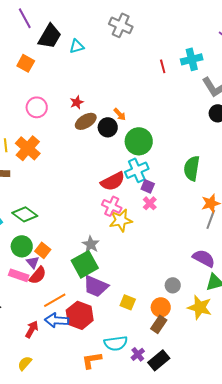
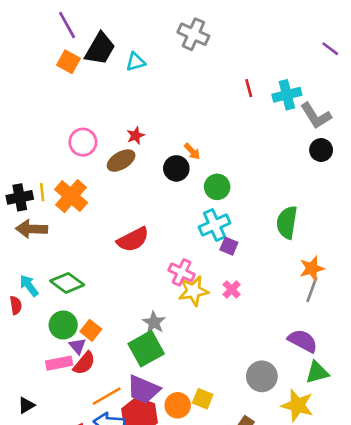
cyan cross: (192, 59) -> (287, 95), moved
orange square: (26, 63) -> (68, 62), moved
brown ellipse: (86, 121) -> (121, 161), moved
green circle: (139, 141) -> (217, 187), size x0.7
red semicircle: (113, 181) -> (133, 239), moved
pink cross: (150, 203) -> (232, 289), moved
pink rectangle: (19, 275) -> (59, 363), turned -30
gray circle: (173, 285) -> (262, 376), size x1.5
purple trapezoid: (96, 286) -> (143, 390), moved
orange circle: (161, 307) -> (178, 405), moved

